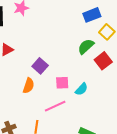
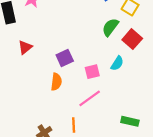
purple square: (40, 66) -> (65, 58), turned 35
cyan semicircle: (81, 89) -> (117, 63), moved

